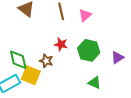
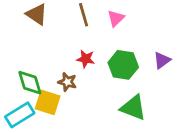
purple triangle: (117, 58) -> (162, 60), moved
green triangle: (94, 83) -> (133, 108), size x1.5

